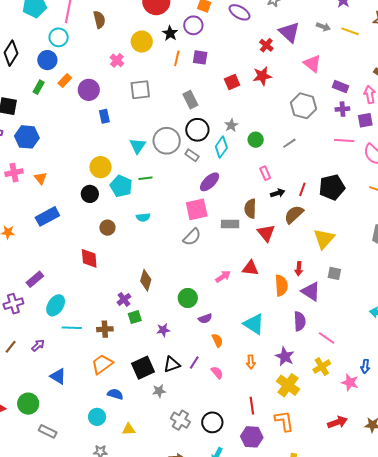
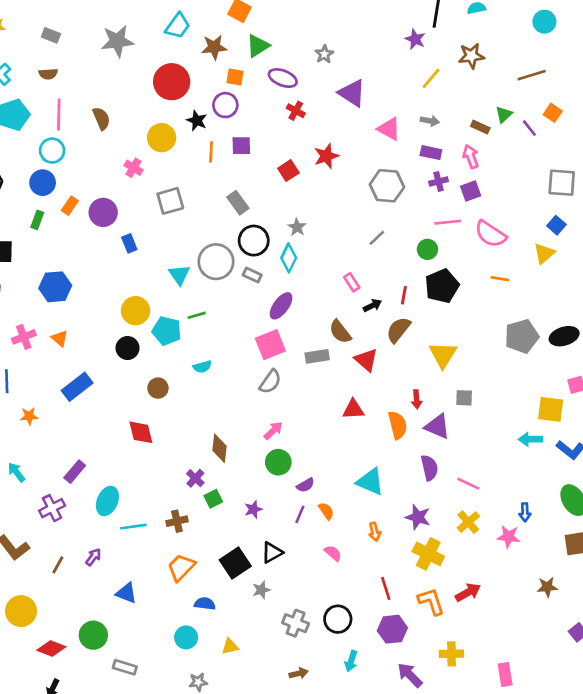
gray arrow: (323, 27) -> (430, 121), moved
yellow line: (350, 31) -> (431, 78), turned -60
red cross: (266, 45) -> (296, 111), moved
blue hexagon: (27, 137) -> (55, 287), moved
green circle: (256, 140) -> (427, 249), moved
brown semicircle: (250, 209) -> (340, 332), turned -30
pink arrow: (223, 277) -> (273, 431), moved
purple line: (194, 362) -> (300, 514), moved
red arrow: (337, 422) -> (468, 592), moved

